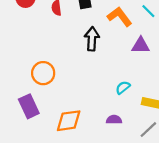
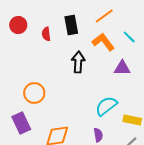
cyan semicircle: (123, 87) -> (106, 106), size x1.6
purple semicircle: (114, 120) -> (98, 135), turned 80

